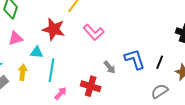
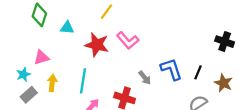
red star: (54, 29) -> (97, 45), moved
pink triangle: (16, 38) -> (42, 57), moved
cyan triangle: (37, 52) -> (67, 28), moved

